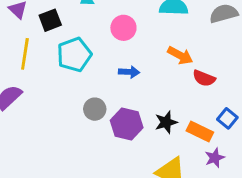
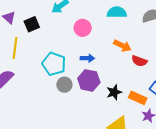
cyan pentagon: (74, 55) -> (54, 64), moved, turned -30
purple hexagon: (127, 124) -> (89, 80), moved

